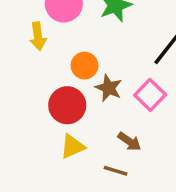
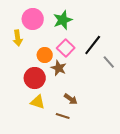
pink square: (150, 95) -> (66, 48), moved
yellow triangle: (72, 147) -> (38, 102), turned 42

